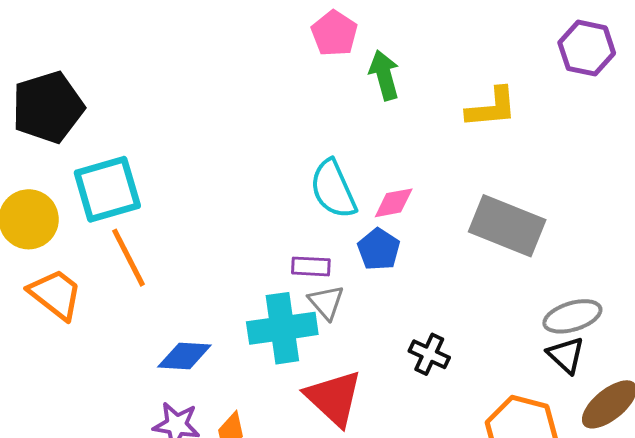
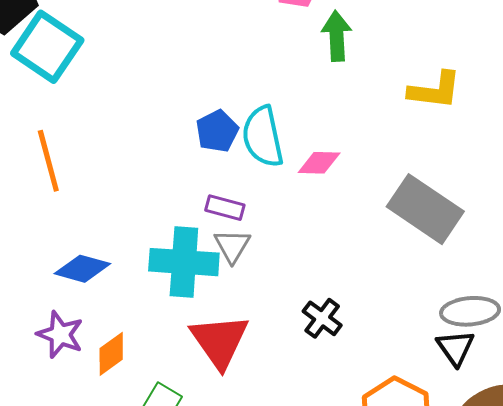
cyan square: (107, 189) -> (47, 47), moved, turned 38
blue pentagon: (379, 249) -> (217, 131), moved

